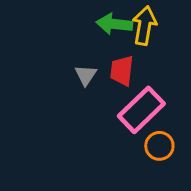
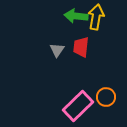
pink rectangle: (141, 110) -> (78, 106), moved

